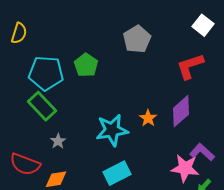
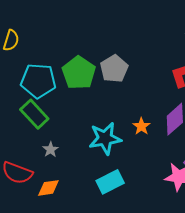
gray pentagon: (137, 39) -> (114, 69), moved
green pentagon: (86, 65) -> (79, 73), size x1.4

